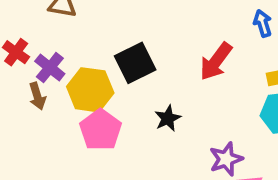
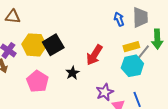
red arrow: (216, 61) -> (94, 55), moved
yellow hexagon: (90, 90) -> (34, 45), moved

